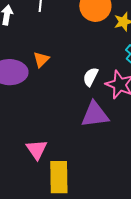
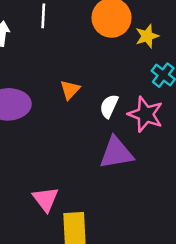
orange triangle: (41, 59) -> (70, 90), moved

